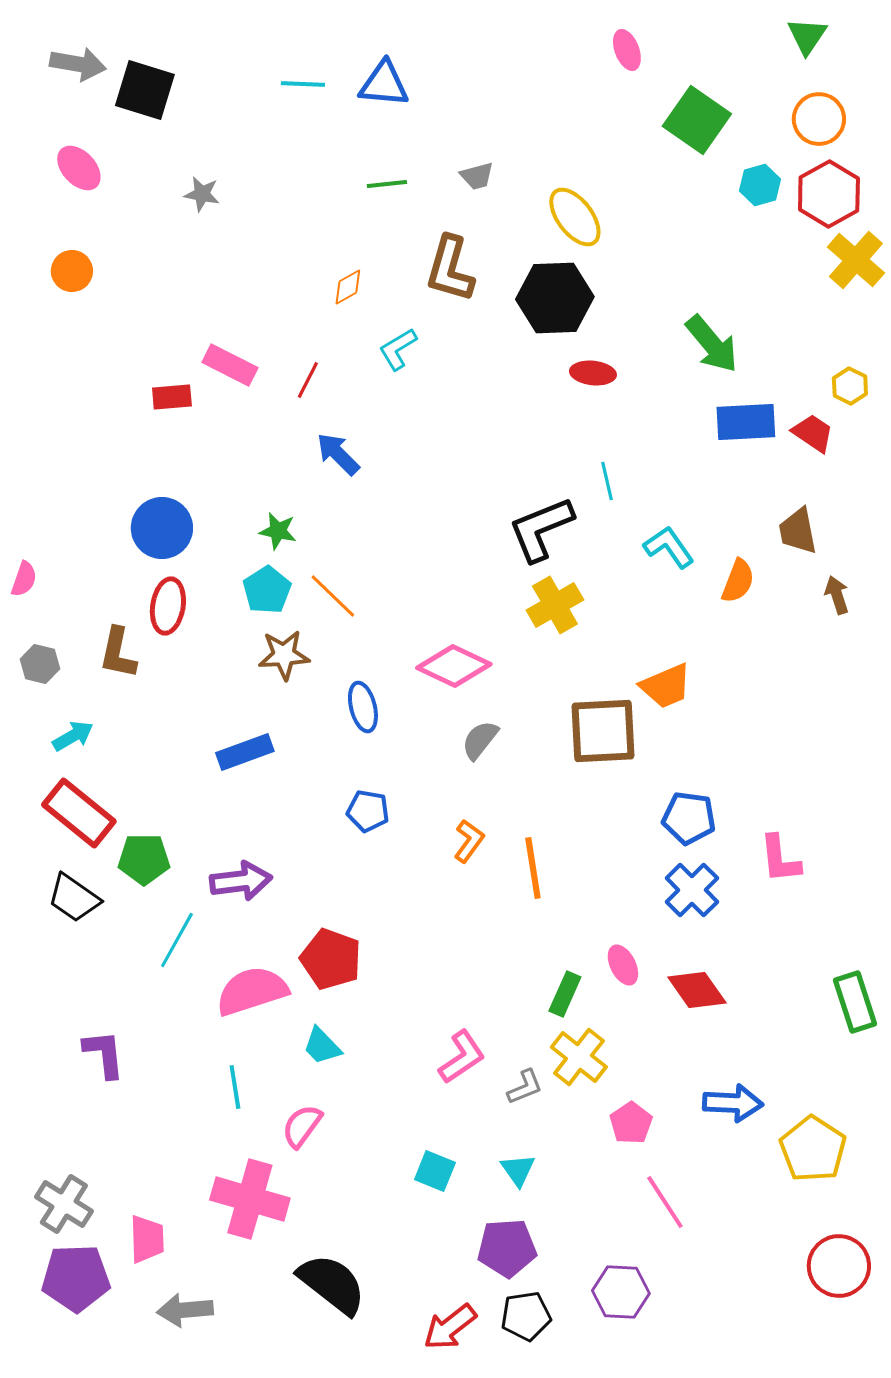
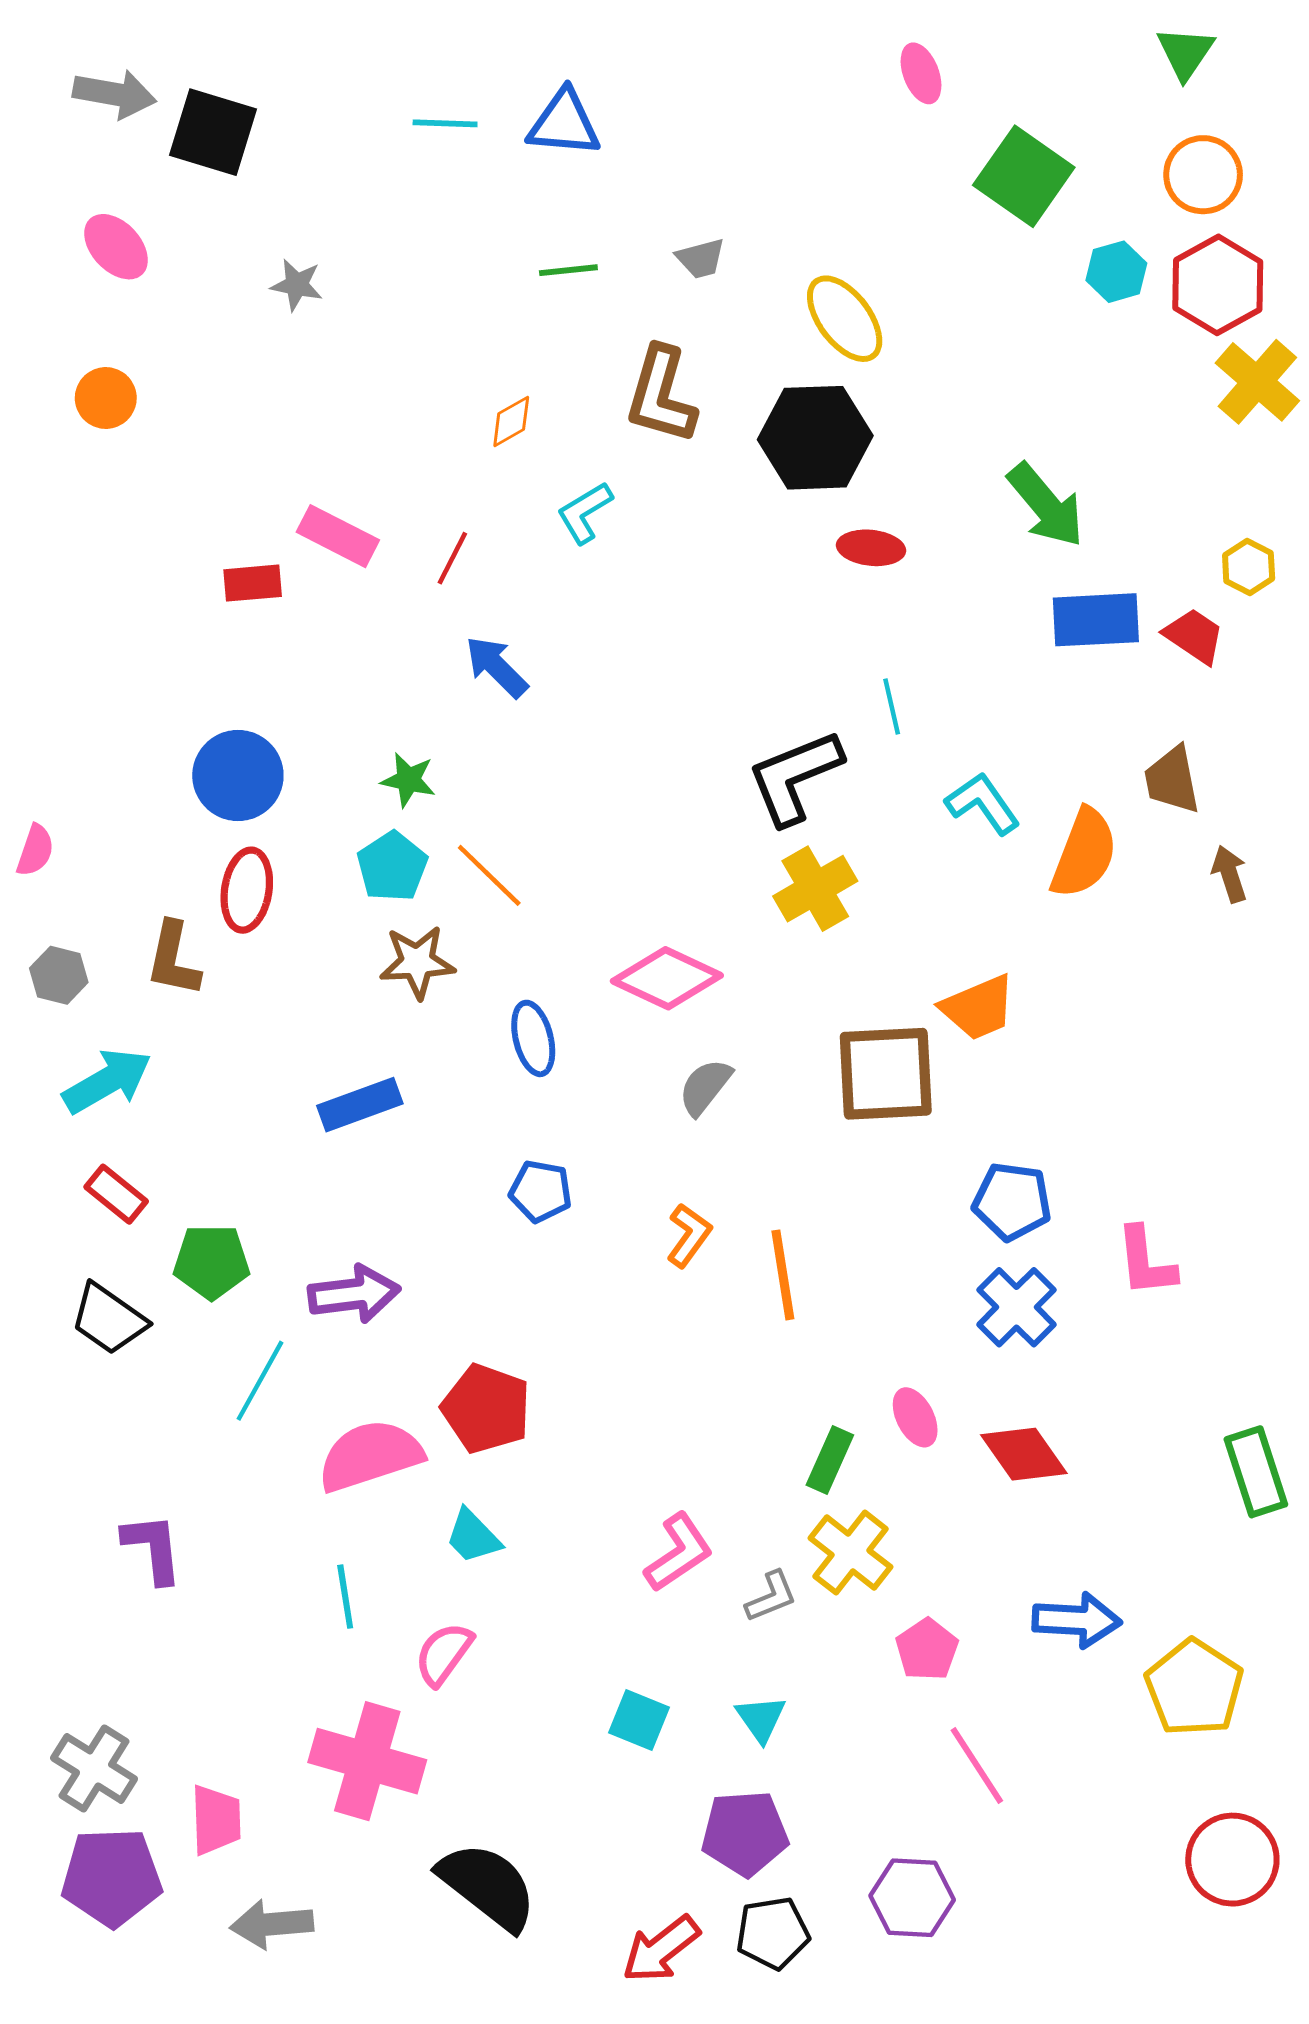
orange semicircle: (738, 581) -> (1084, 853), size x1.4
cyan arrow: (73, 736) -> (107, 1081), size x1.5
red rectangle: (79, 813) -> (116, 1194), size x0.6

